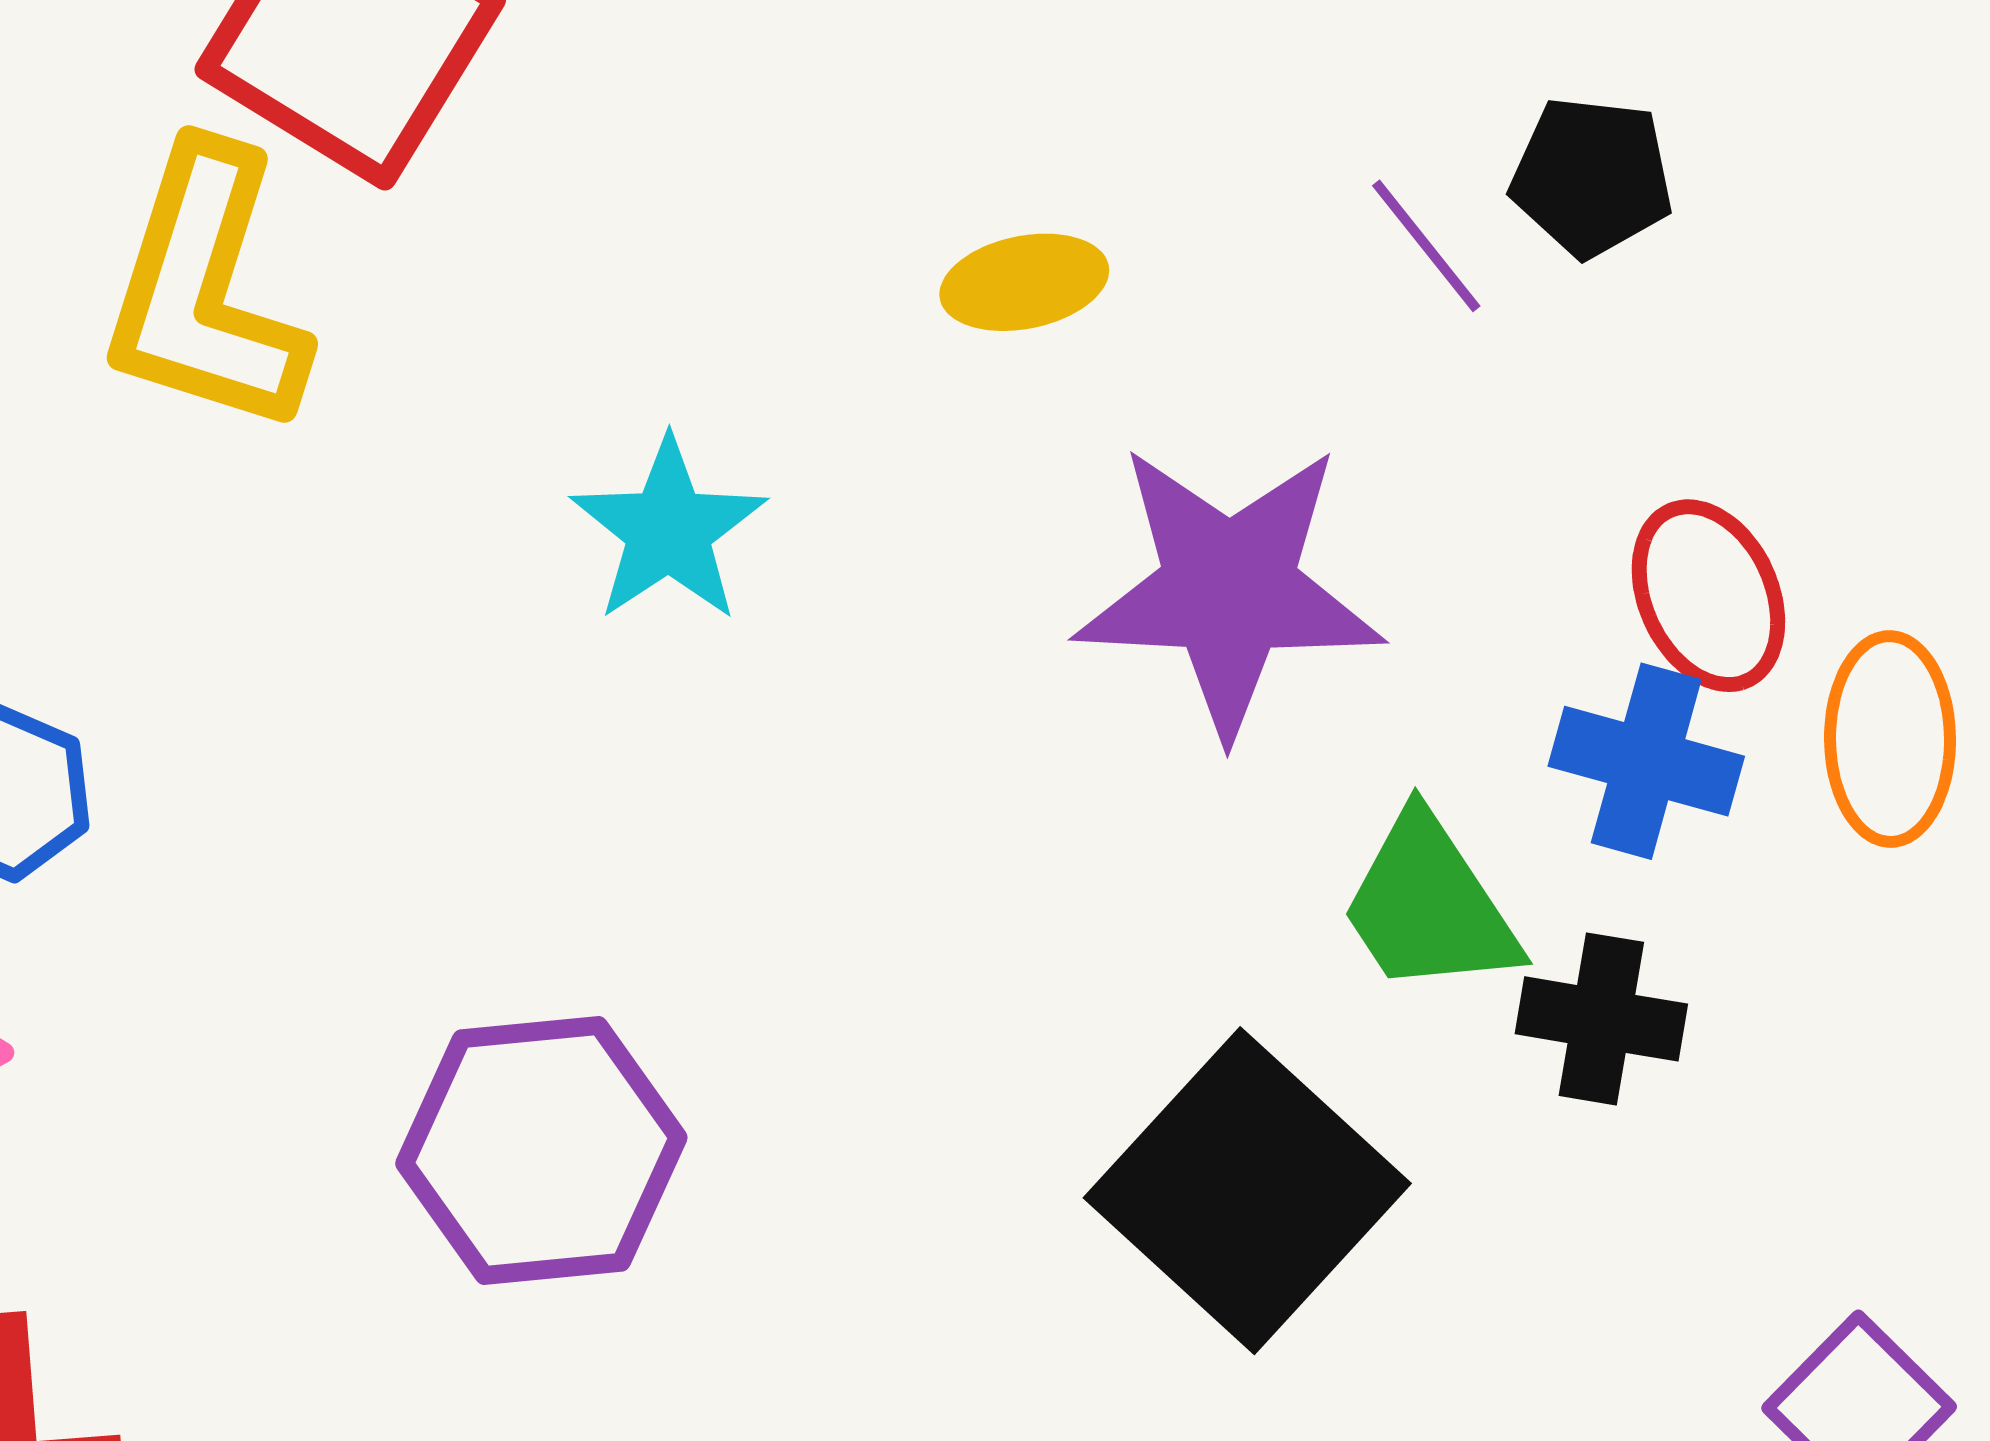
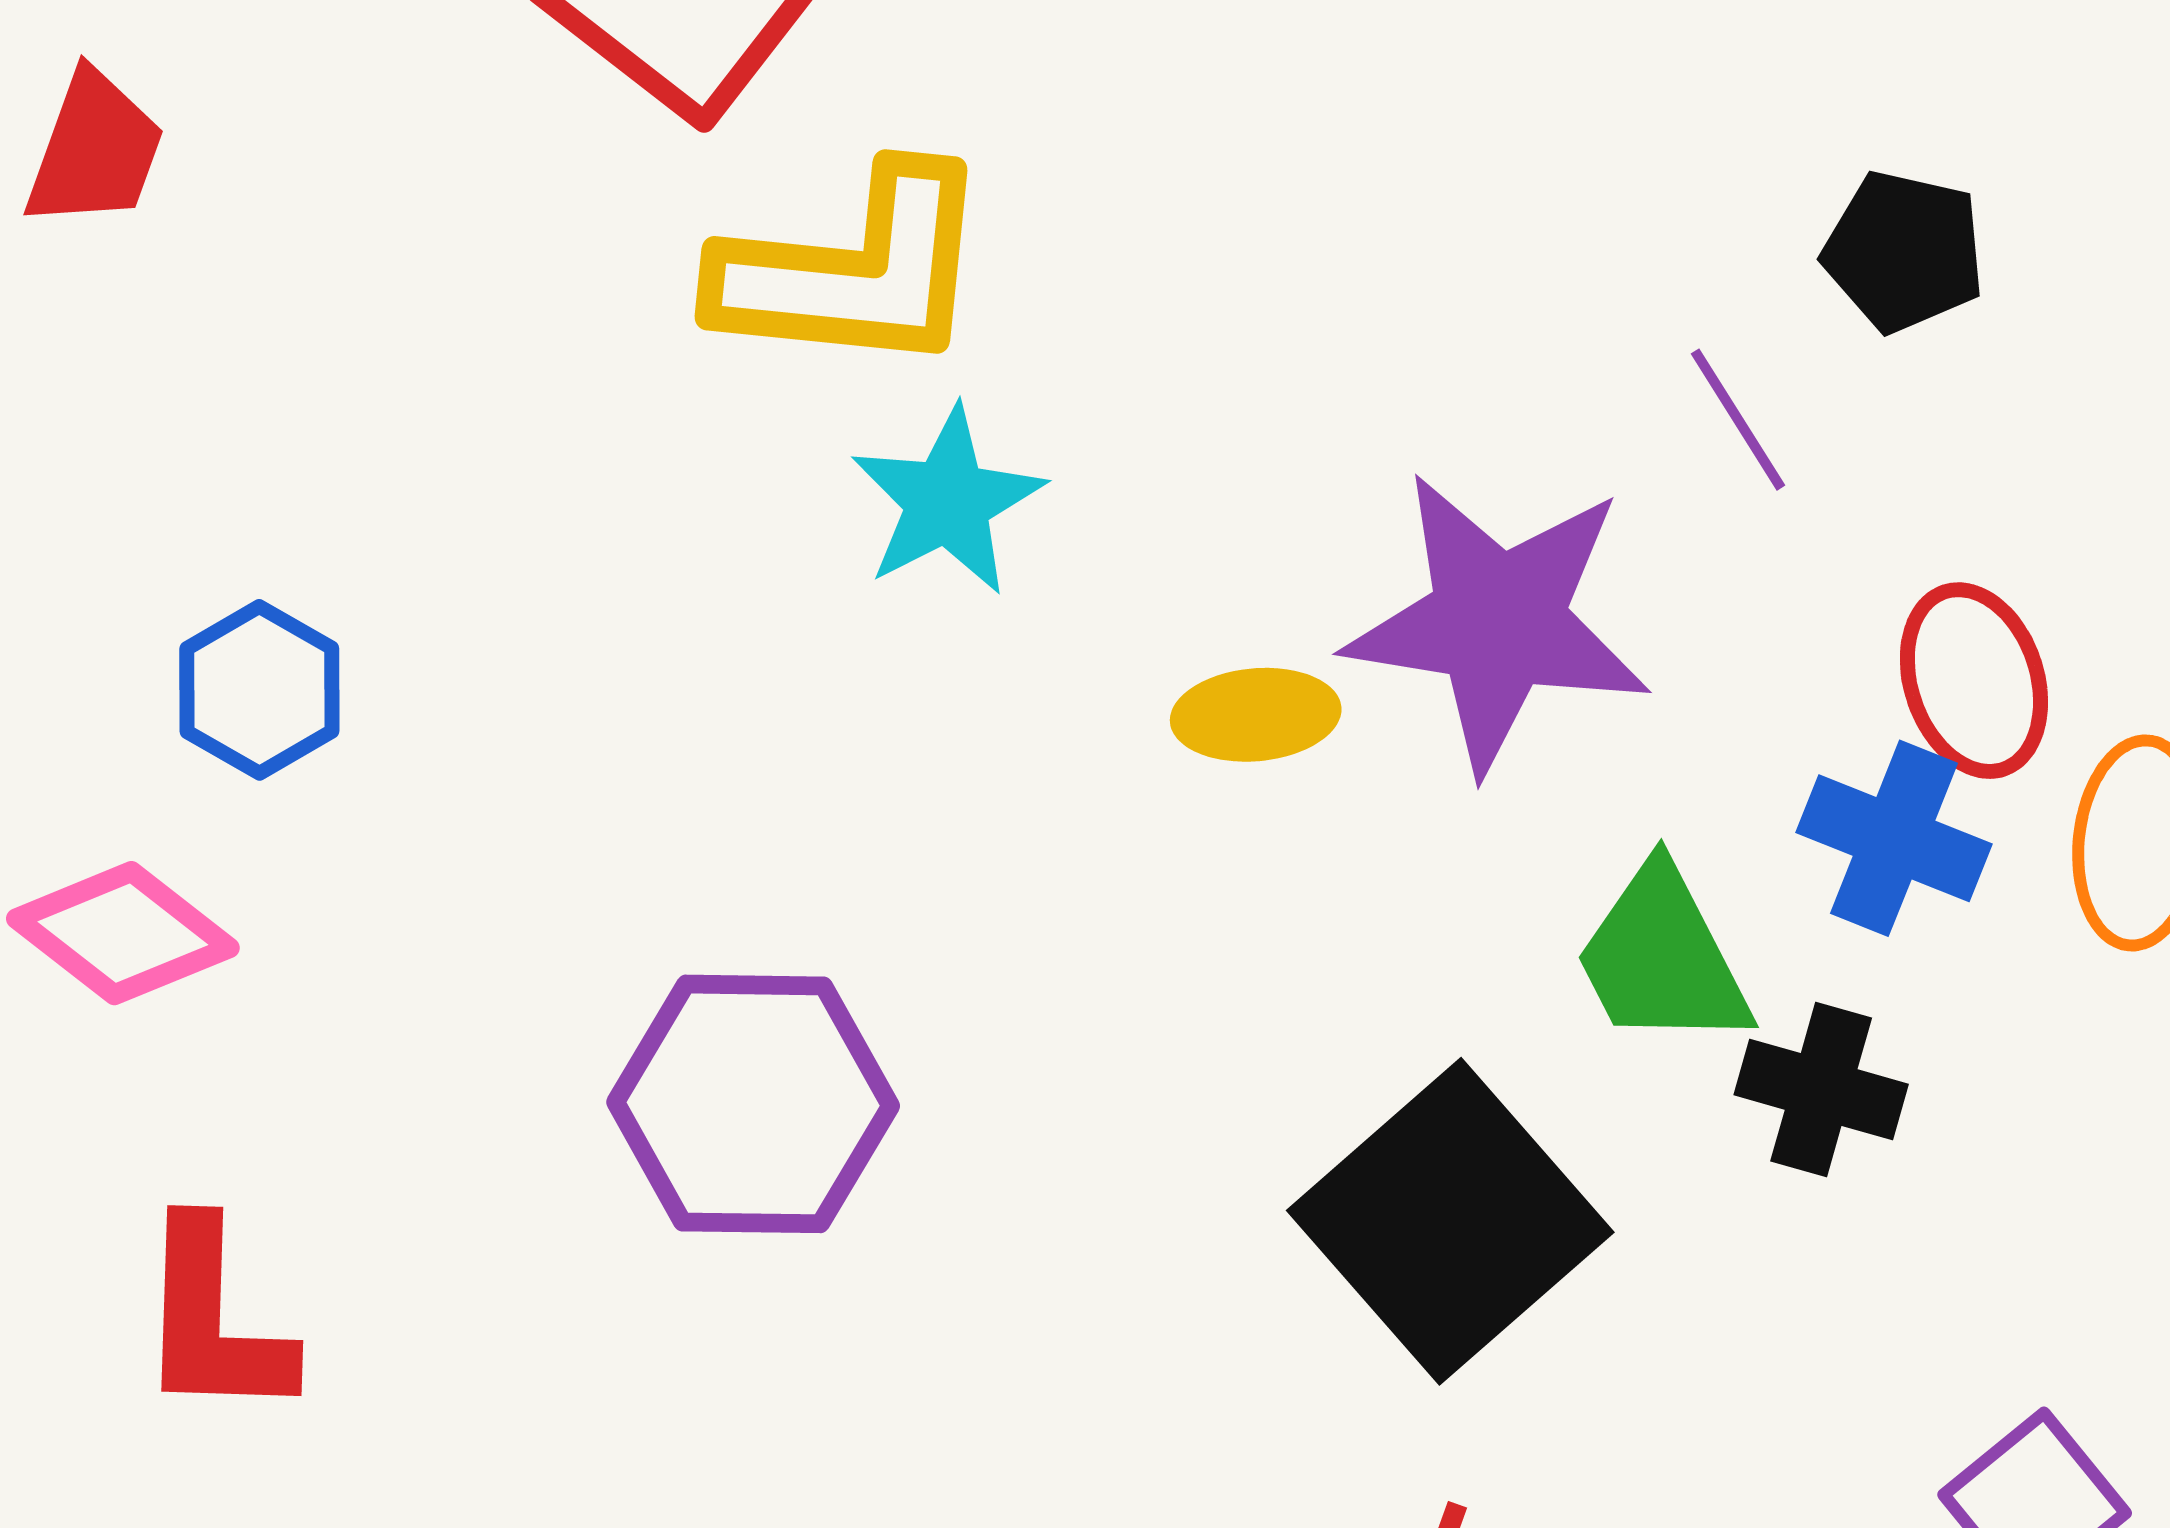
purple line: (1426, 246) -> (1738, 420), moved
yellow ellipse: (1024, 282) -> (1256, 715), moved
yellow L-shape: (205, 290) -> (853, 271), moved, turned -108

